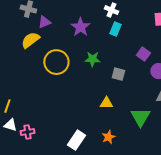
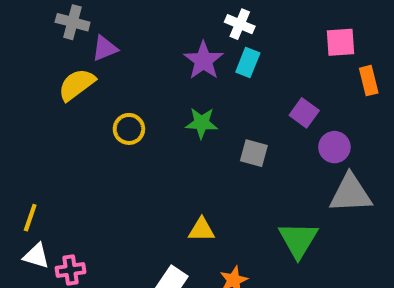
purple star: (80, 27) -> (203, 60), moved
yellow circle: (56, 62) -> (129, 129), size x0.6
yellow triangle: (106, 103) -> (201, 230), moved

